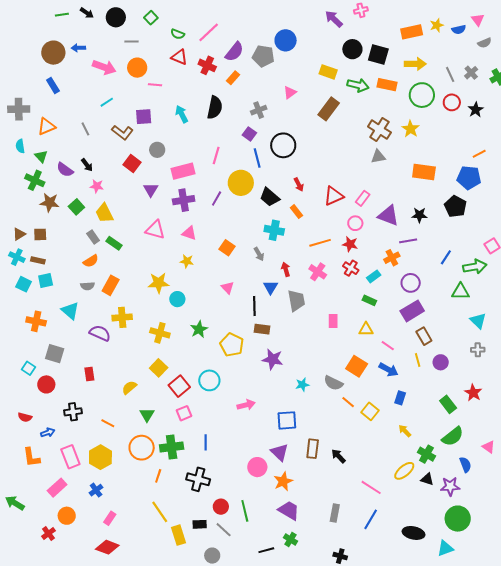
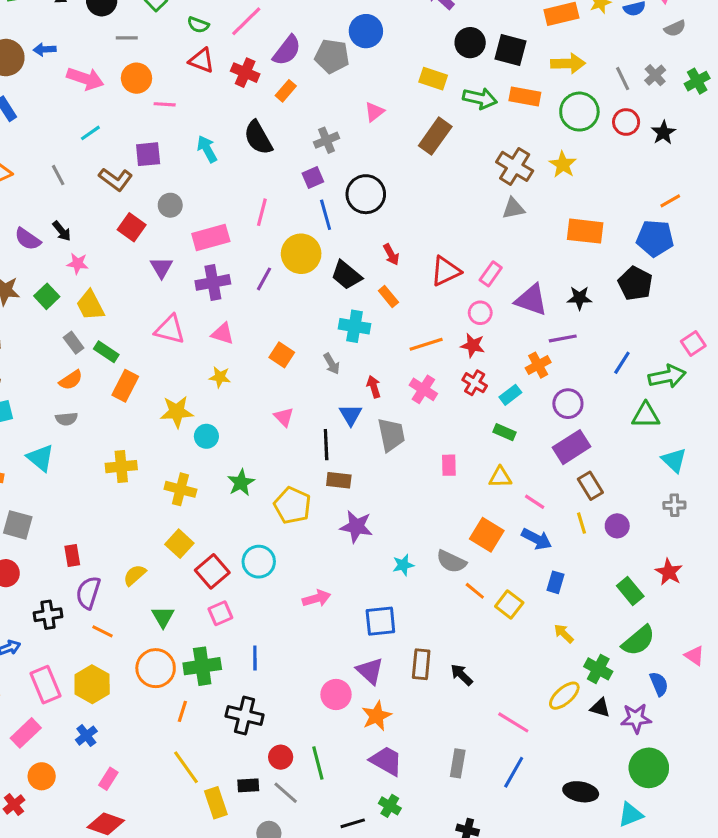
black semicircle: (215, 108) -> (258, 138), turned 140
purple square: (249, 134) -> (313, 178), turned 32
orange rectangle: (111, 285) -> (125, 386), moved
purple semicircle: (100, 333) -> (88, 593), moved, turned -95

